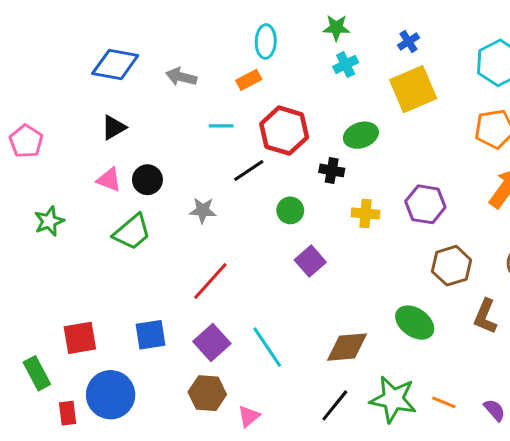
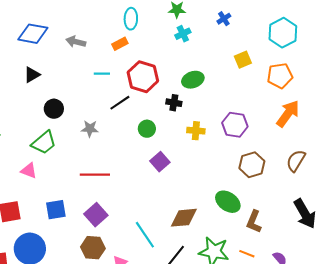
yellow square: (413, 89) -> (243, 60), moved, size x0.6
pink triangle: (109, 180) -> (29, 171), moved
red line: (210, 281) -> (95, 175), turned 48
brown L-shape: (485, 316) -> (254, 222), moved
cyan line: (267, 347) -> (145, 235), moved

